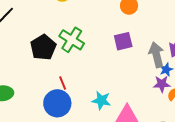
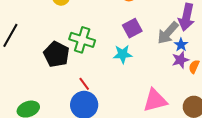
gray arrow: (156, 55) -> (168, 33), turned -110
cyan star: (101, 100) -> (123, 54), moved

